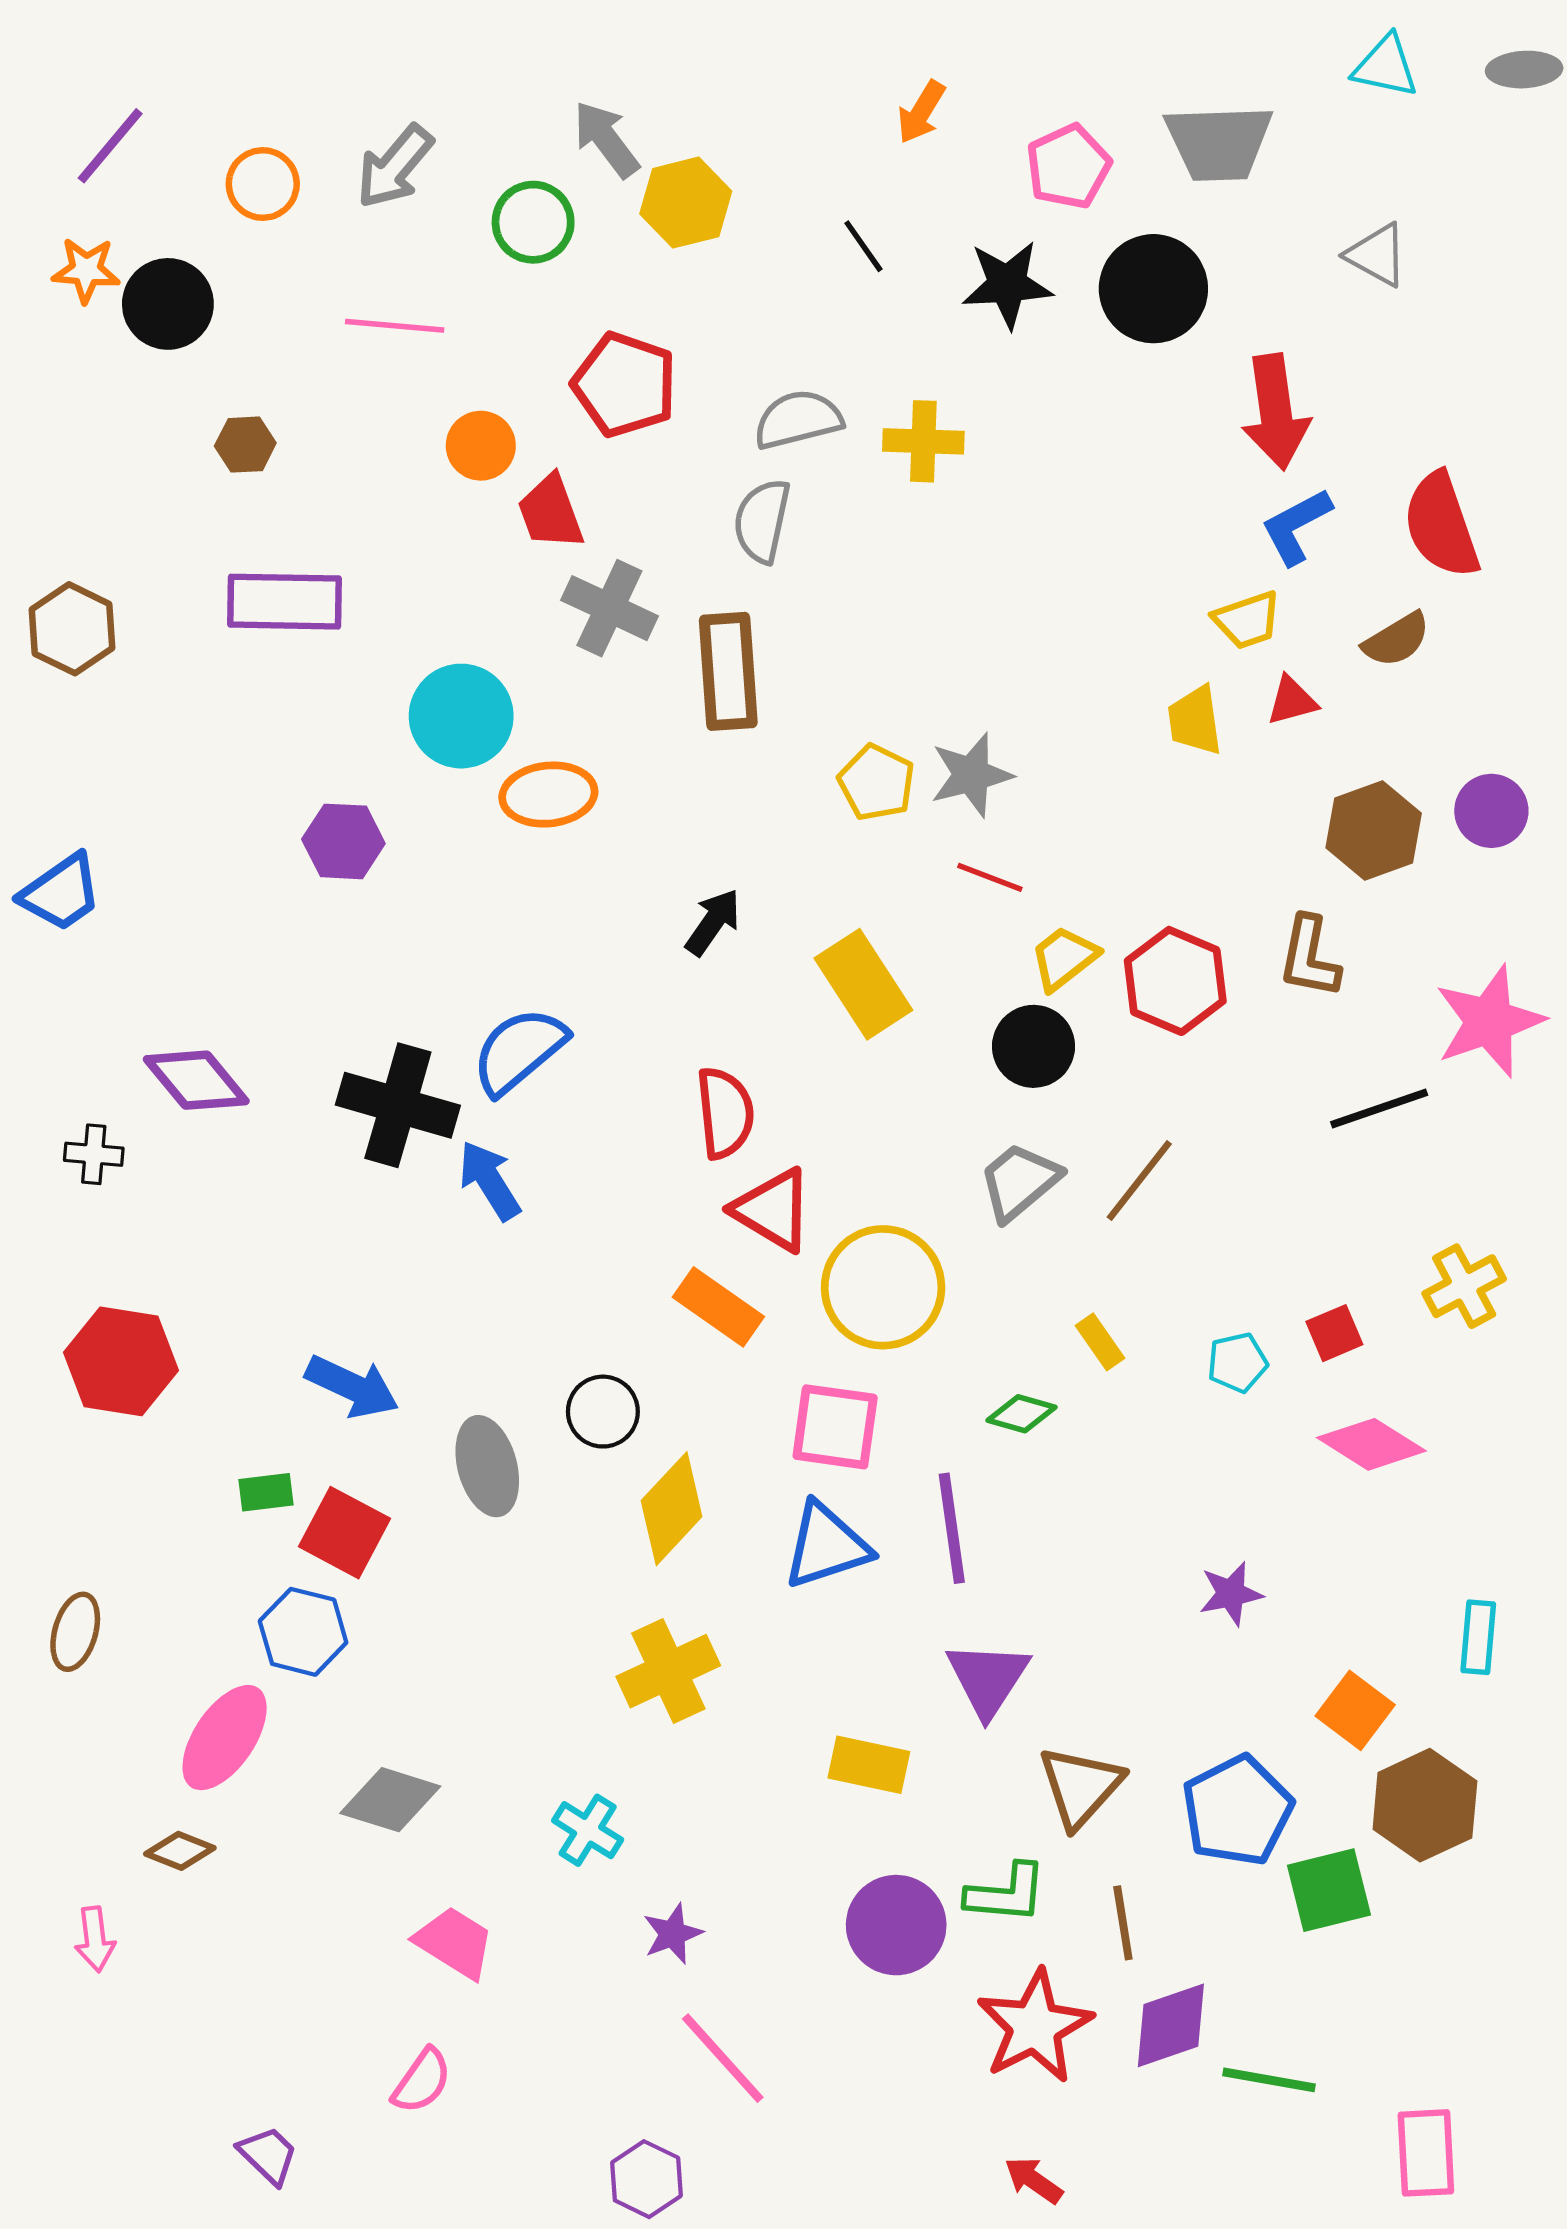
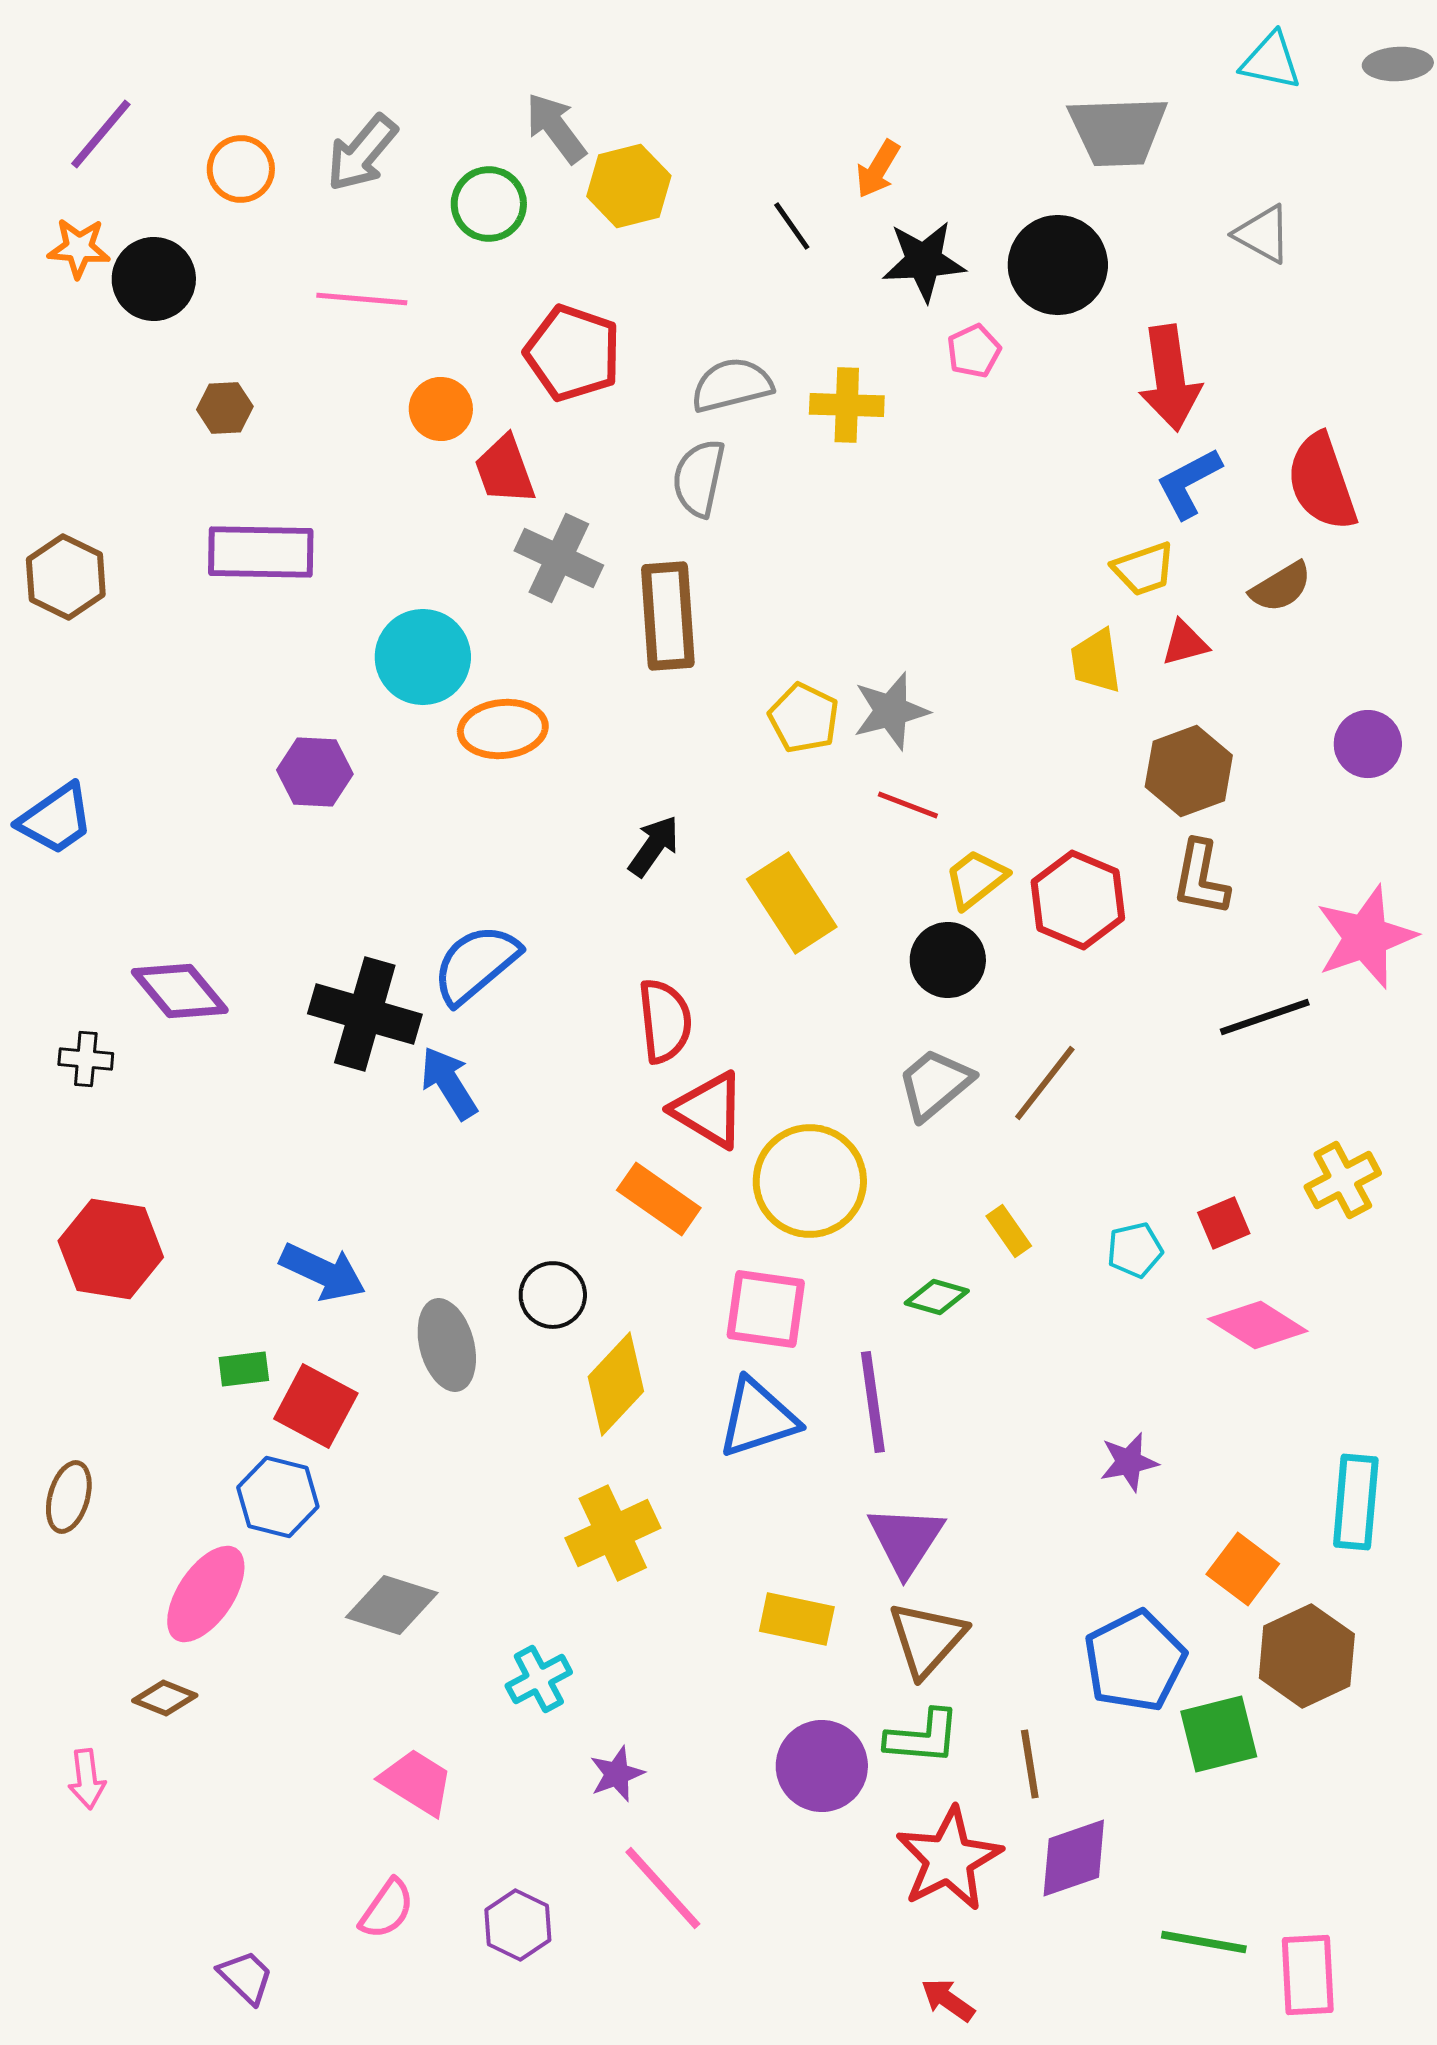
orange arrow: (921, 112) -> (878, 169), moved
pink pentagon: (1068, 167) -> (974, 351), moved, size x0.7
brown hexagon: (1374, 831) -> (1189, 771), moved
cyan rectangle: (1478, 1637) -> (1356, 1502), size x1.4
brown triangle: (1080, 1787) -> (927, 1639), moved
gray diamond: (390, 1800) -> (392, 1605), moved
cyan cross: (588, 1830) -> (539, 1679), turned 30
green line: (1269, 2080) -> (1204, 1942), moved
purple hexagon: (646, 2179) -> (518, 1925), moved

